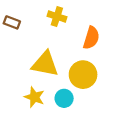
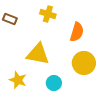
yellow circle: (83, 75) -> (84, 63), moved
yellow star: (34, 97) -> (18, 80), moved

